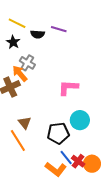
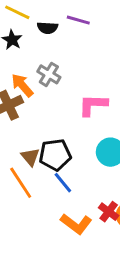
gray cross: (27, 63) -> (49, 74), moved
black pentagon: (58, 133) -> (55, 155), moved
blue line: (66, 158) -> (63, 183), moved

